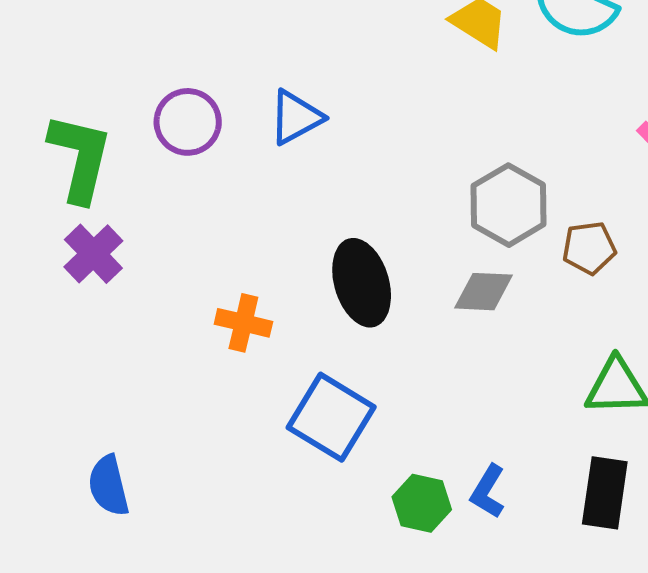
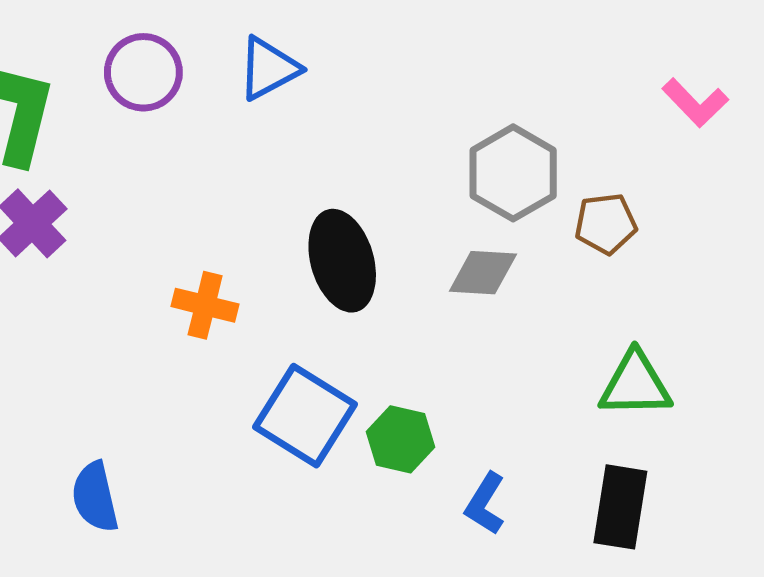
blue semicircle: (109, 486) -> (95, 497), moved
green hexagon: (422, 503) -> (400, 439), moved

